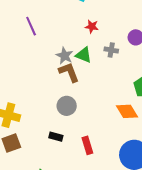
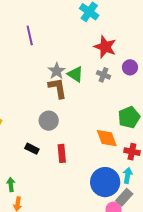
red star: (92, 27) -> (105, 47), moved, size x1.6
red rectangle: (87, 145) -> (62, 153), moved

